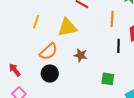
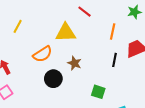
yellow line: (36, 22) -> (18, 26), moved
black circle: (50, 74) -> (53, 79), moved

